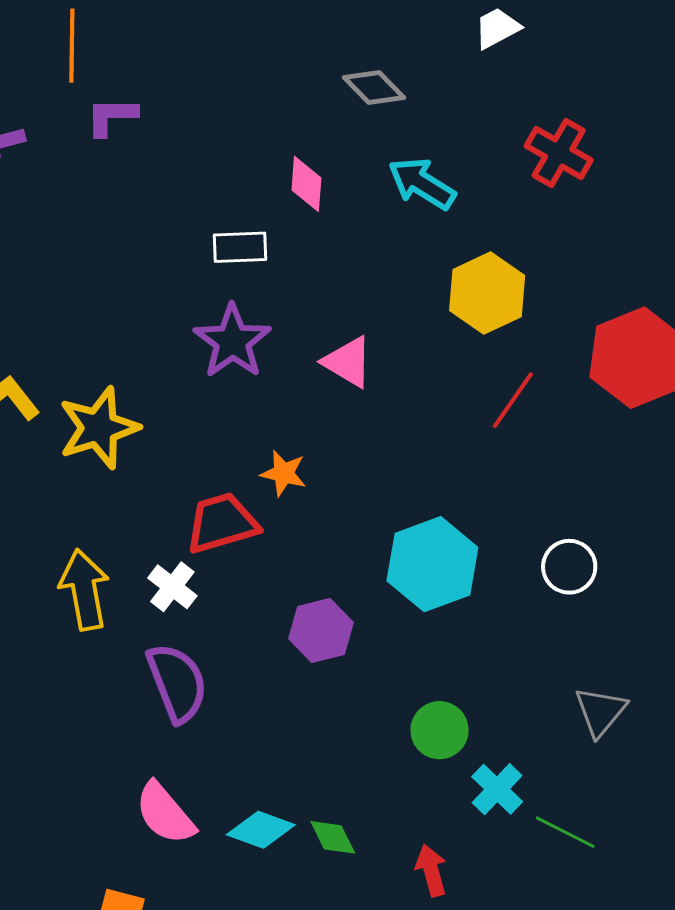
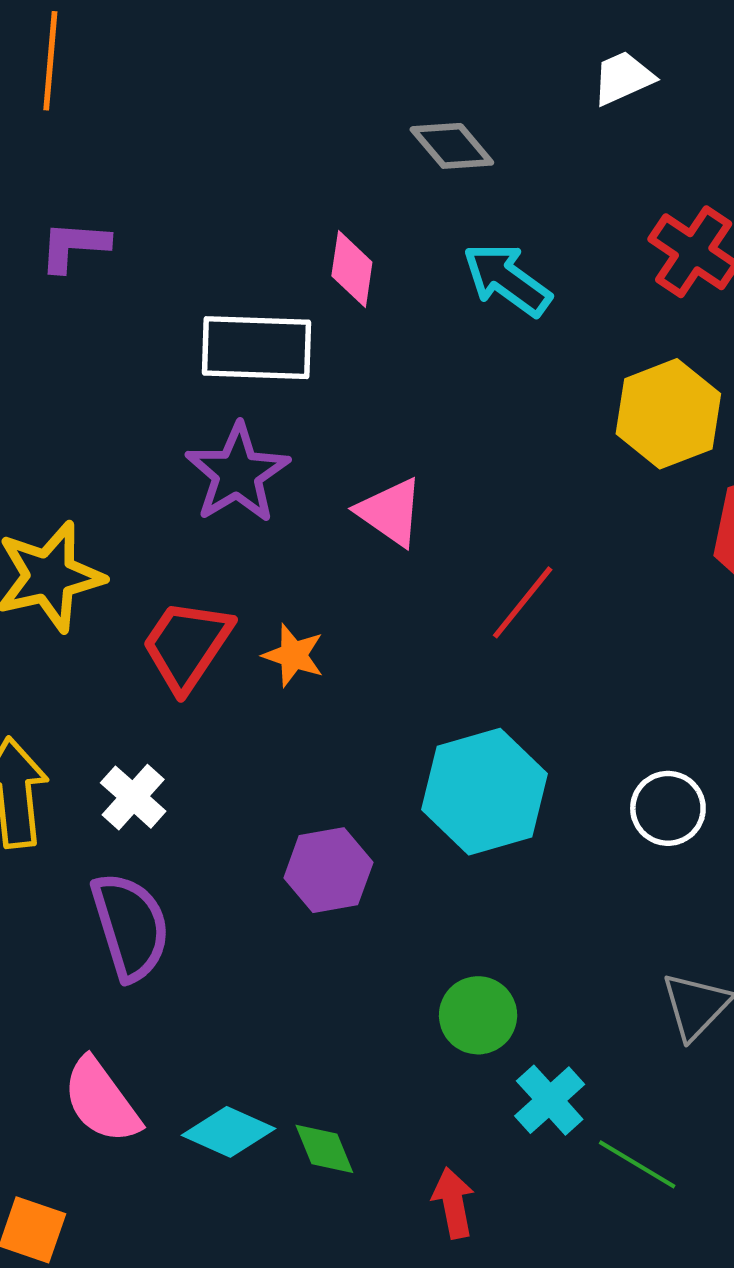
purple L-shape: (112, 116) -> (74, 246), moved
white rectangle: (240, 247) -> (256, 348), size x1.5
yellow hexagon: (487, 293) -> (668, 414), moved
red line: (513, 400) -> (523, 602), moved
red trapezoid: (222, 523) -> (187, 645), moved, turned -44

